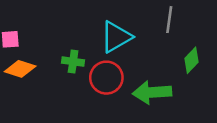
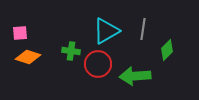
gray line: (169, 20) -> (143, 29), moved

